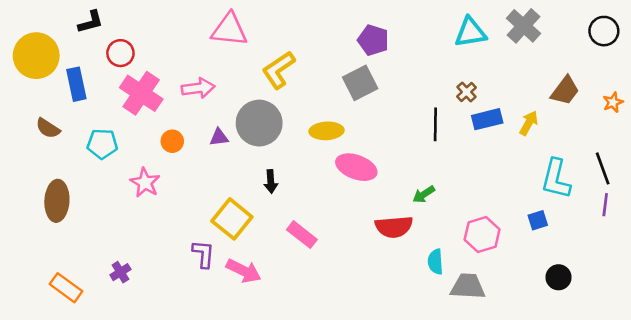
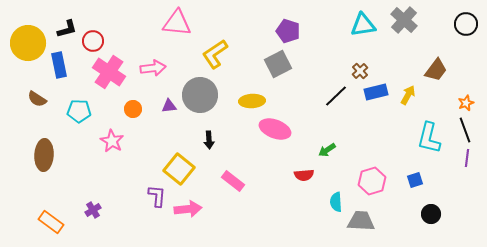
black L-shape: (91, 22) -> (67, 29), moved
orange star: (613, 102) -> (466, 103), moved
black line: (435, 124) -> (336, 96), turned 45
blue square: (538, 220) -> (415, 180), moved
red semicircle: (394, 227) -> (304, 175), size x0.7
pink arrow: (244, 271) -> (188, 209), turned -32

